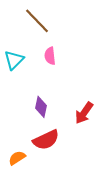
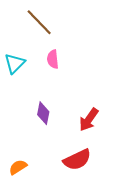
red semicircle: (46, 140) -> (77, 160), moved

